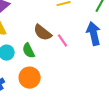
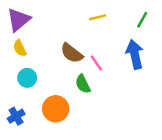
green semicircle: (29, 51) -> (83, 84), moved

